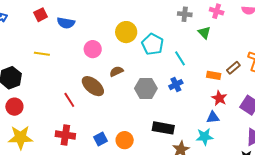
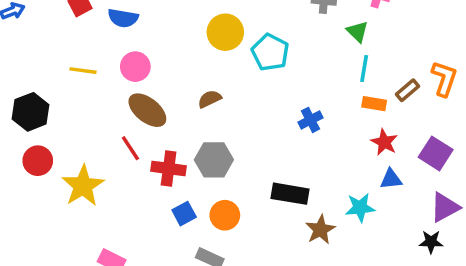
pink circle: (93, 49) -> (135, 67), moved
cyan line: (180, 58) -> (364, 68), moved, turned 42
brown ellipse: (93, 86) -> (147, 110), moved
gray hexagon: (146, 88) -> (214, 160), moved
blue triangle: (213, 117) -> (391, 179), moved
red cross: (65, 135) -> (169, 169), moved
yellow star: (20, 137) -> (83, 186), moved, turned -30

